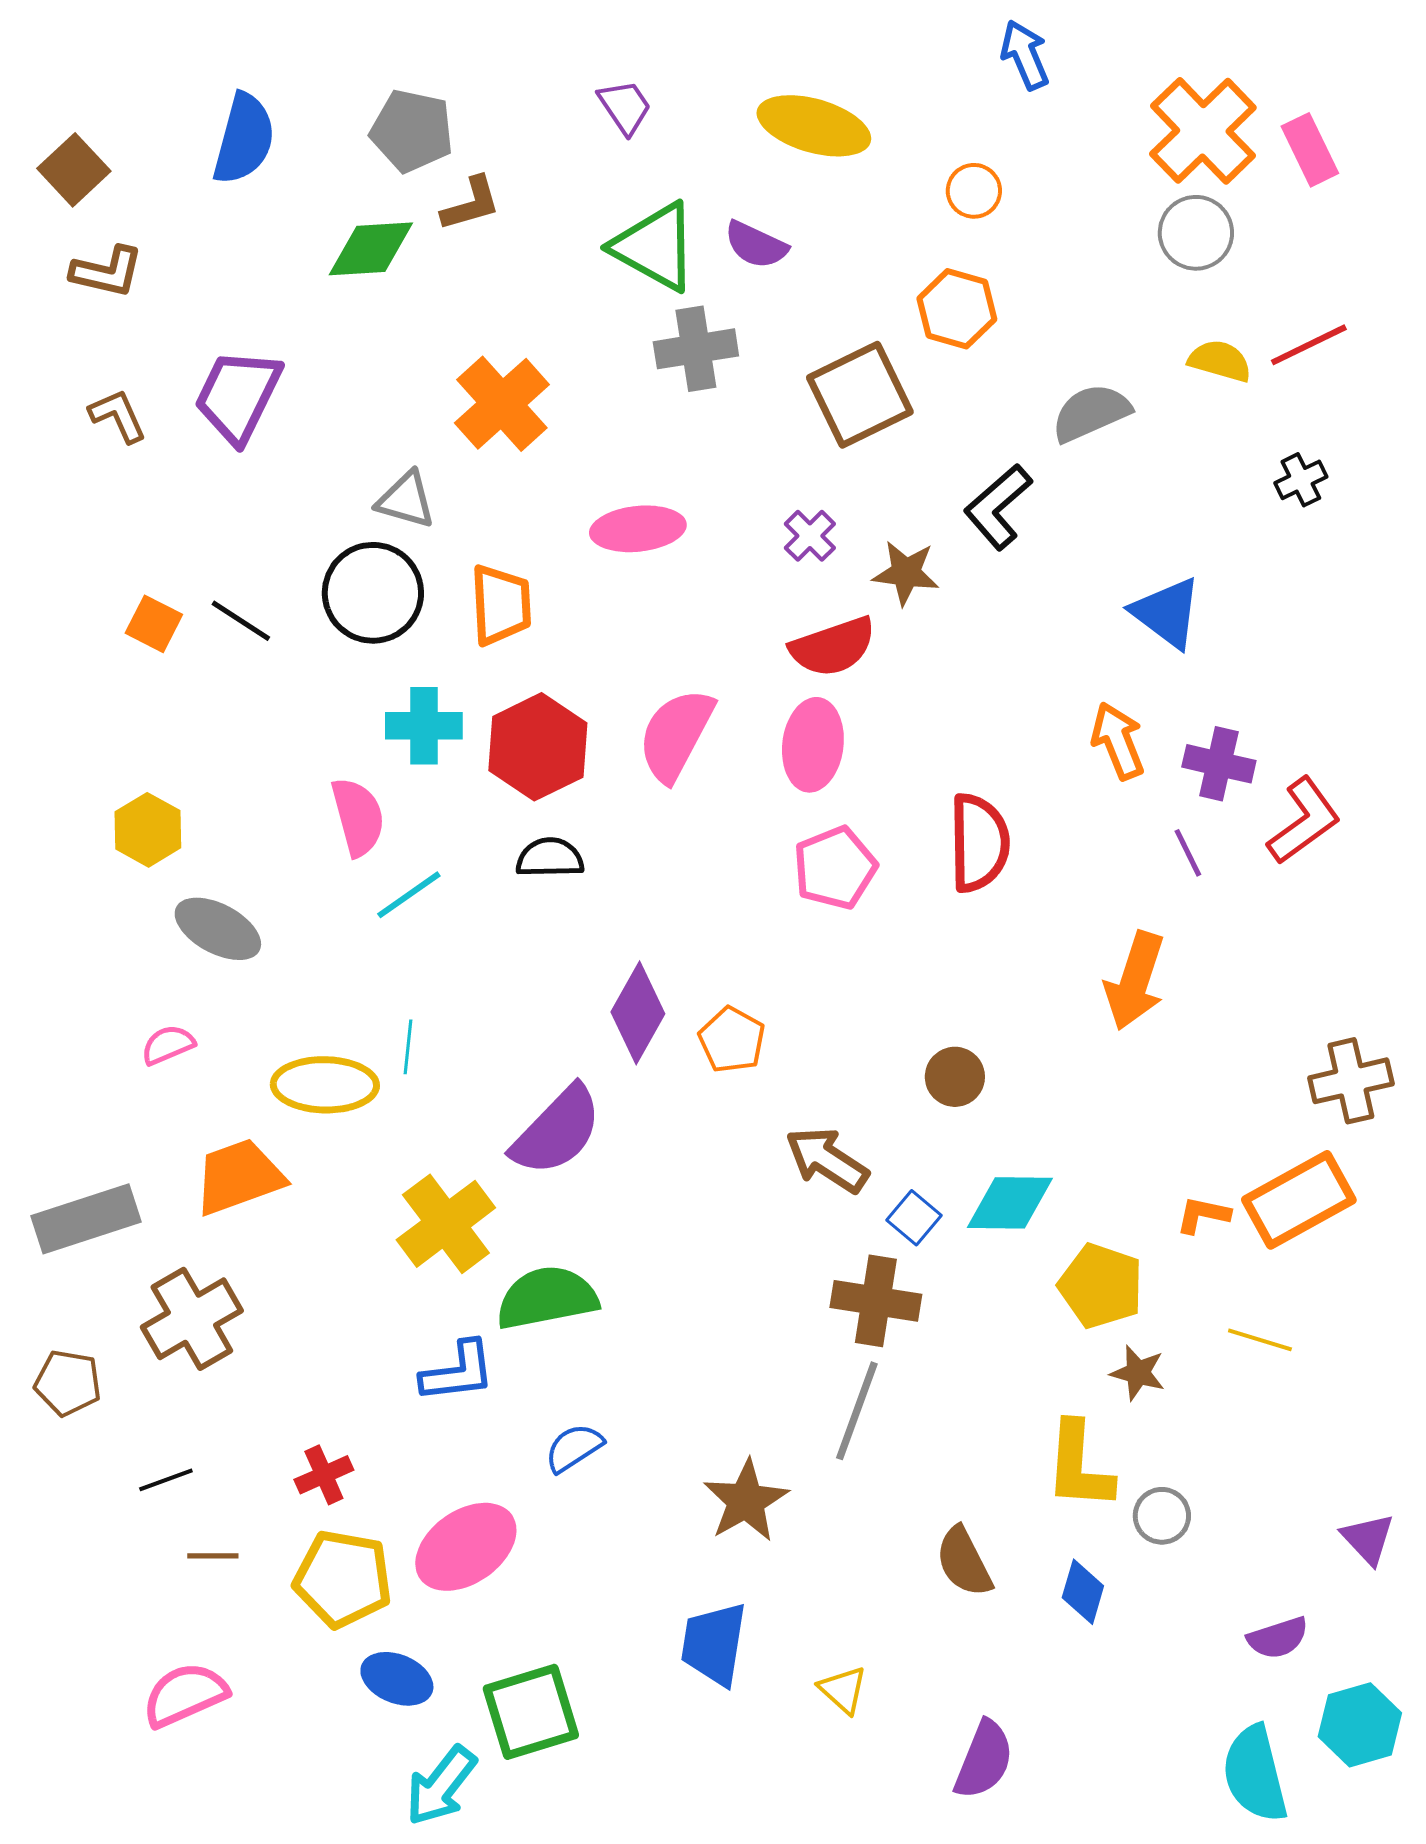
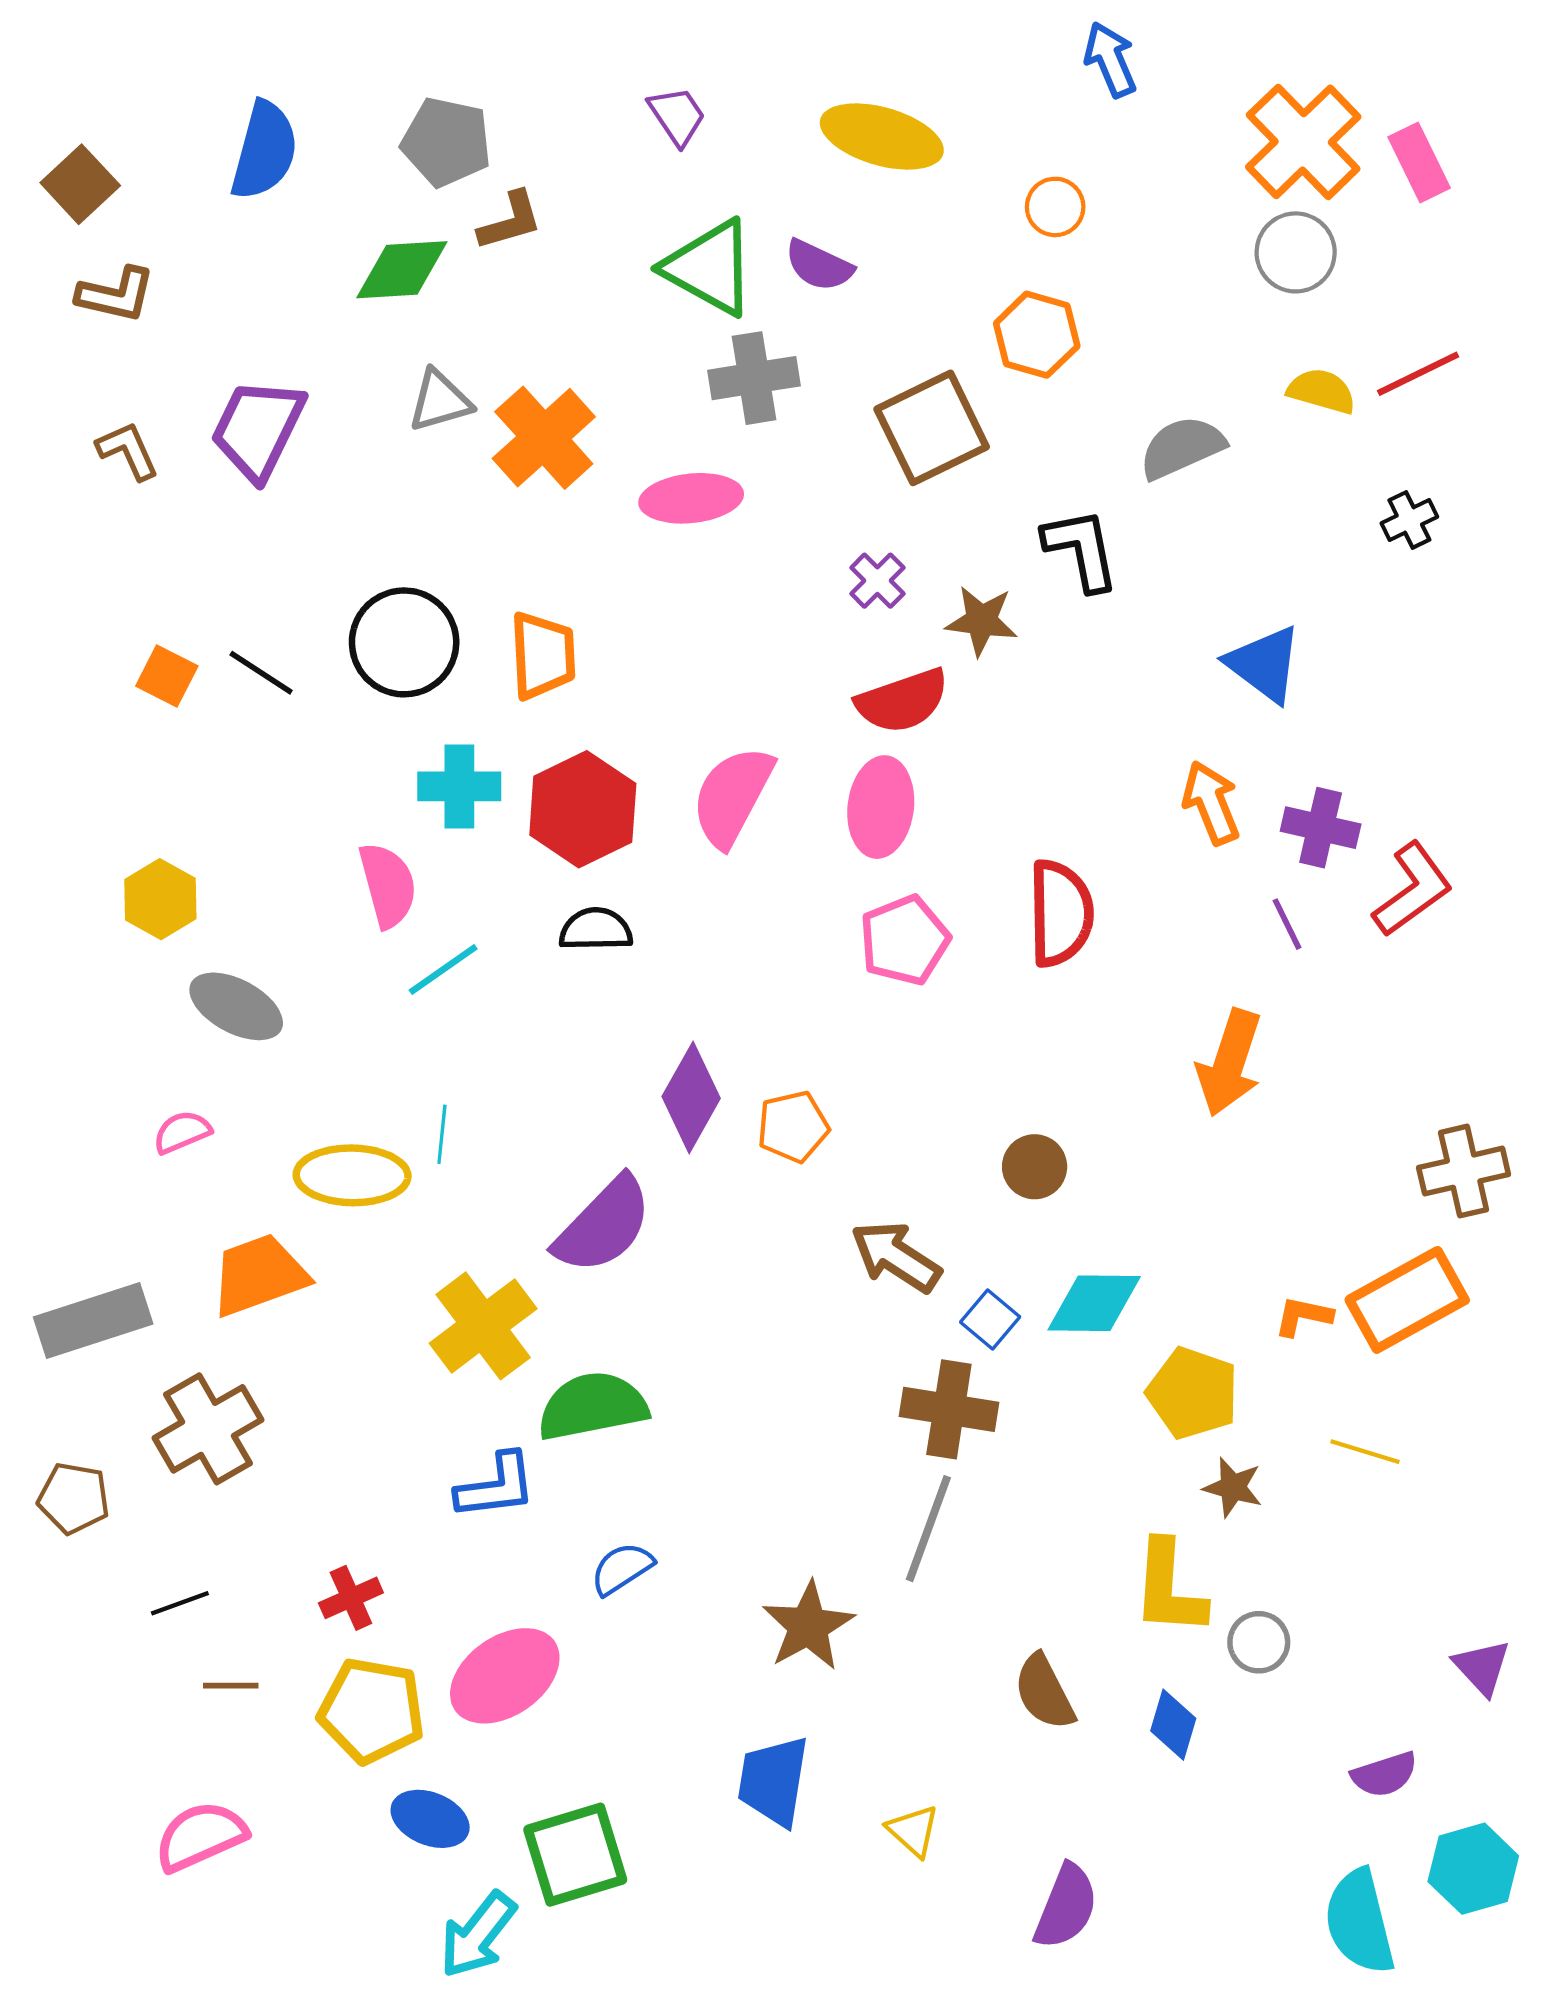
gray triangle: (406, 500) -> (440, 401), moved, turned -32
black L-shape: (998, 507) -> (1081, 549), turned 120
pink ellipse: (638, 529) -> (691, 498), moved
orange pentagon: (732, 1040) -> (793, 1127), turned 30

